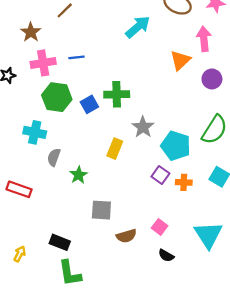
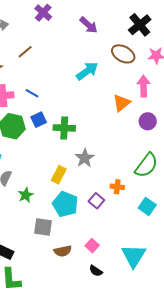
blue line: (76, 57) -> (32, 93), turned 32
blue square: (89, 104) -> (39, 120), moved
cyan pentagon: (176, 146) -> (65, 204), moved
orange cross: (184, 182) -> (117, 187), moved

